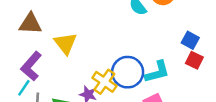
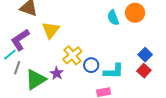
blue circle: (128, 72) -> (91, 65), size x0.6
yellow cross: (104, 82) -> (72, 55), moved

